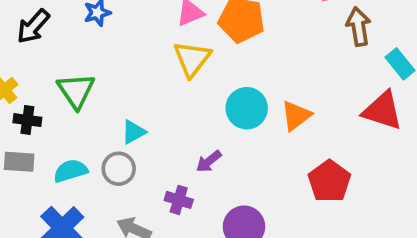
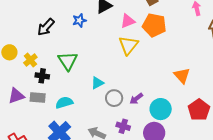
cyan circle: (247, 108) -> (161, 109), moved
orange triangle: (296, 116) -> (182, 75), turned -36
gray circle: (119, 169) -> (114, 98), moved
purple cross: (179, 200) -> (123, 126), moved

